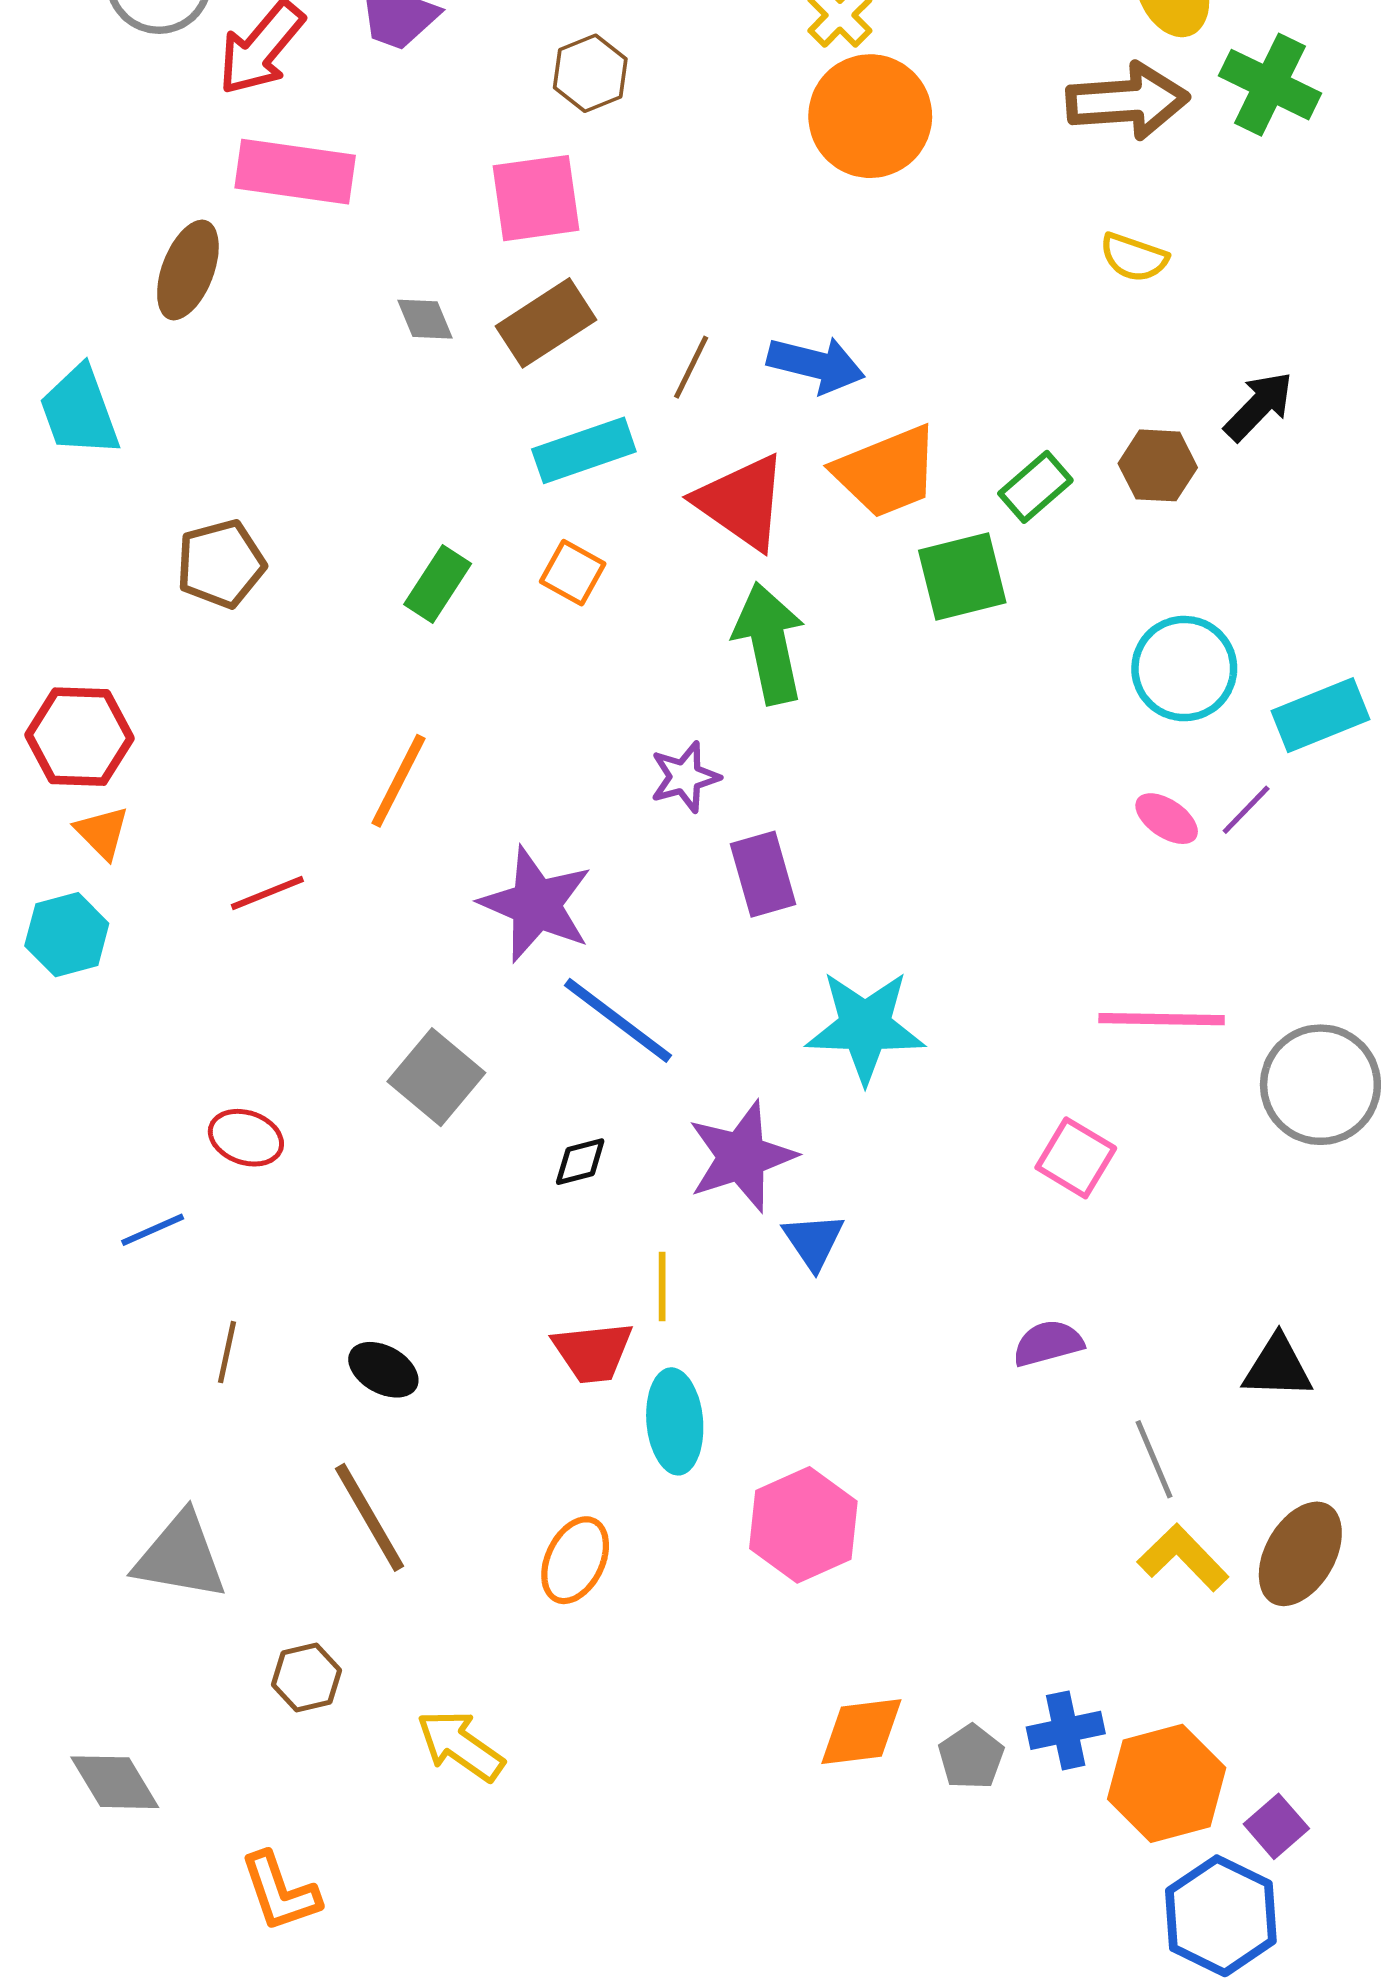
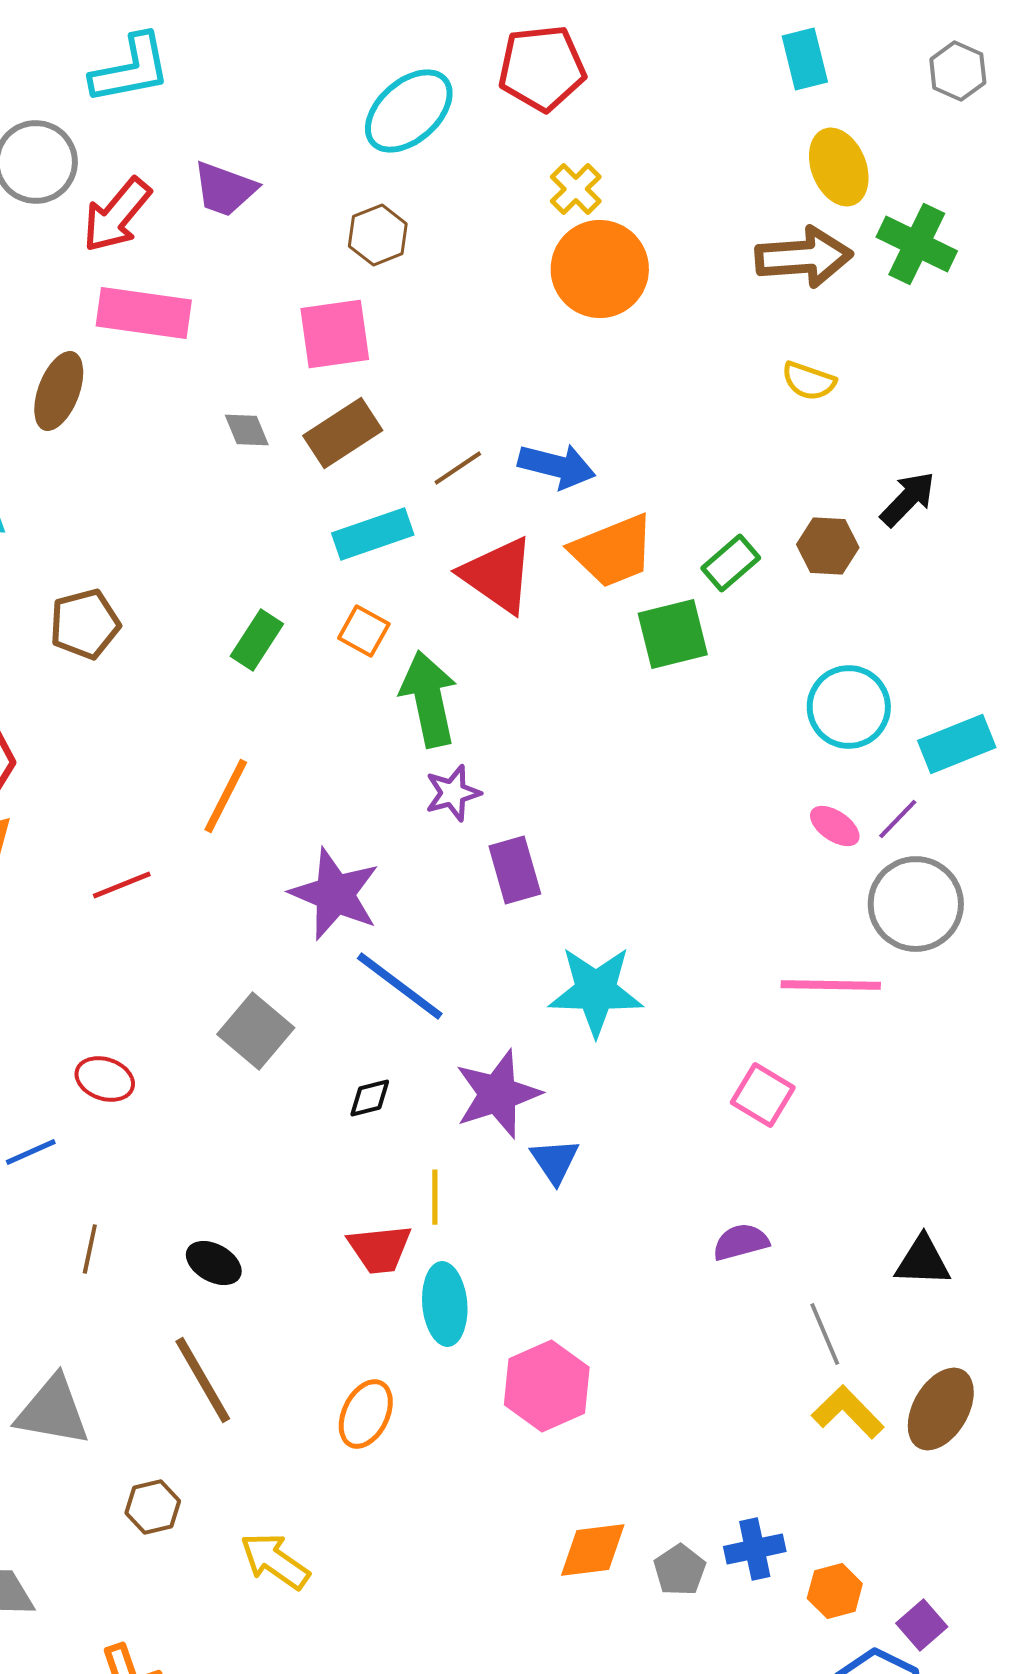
brown line: (691, 367) -> (458, 468), turned 30
green arrow: (769, 643) -> (429, 699), moved
gray circle: (1320, 1085) -> (916, 904), moved
orange hexagon: (1167, 1783) -> (835, 1591), size x0.6

